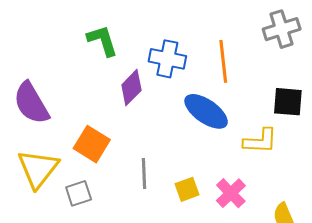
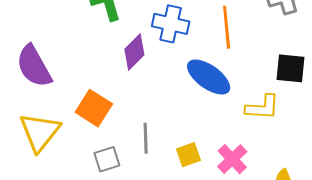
gray square: (79, 193) -> (107, 159), moved

